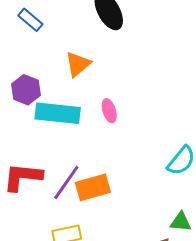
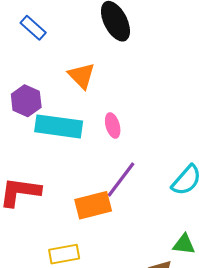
orange triangle: (78, 64) -> (81, 76), turned -36
purple line: (66, 183) -> (121, 179), moved

